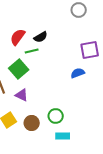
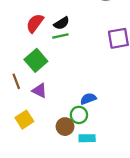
green line: (32, 51) -> (60, 36), moved
blue semicircle: (78, 73) -> (88, 99), moved
brown circle: (32, 123) -> (65, 127), moved

